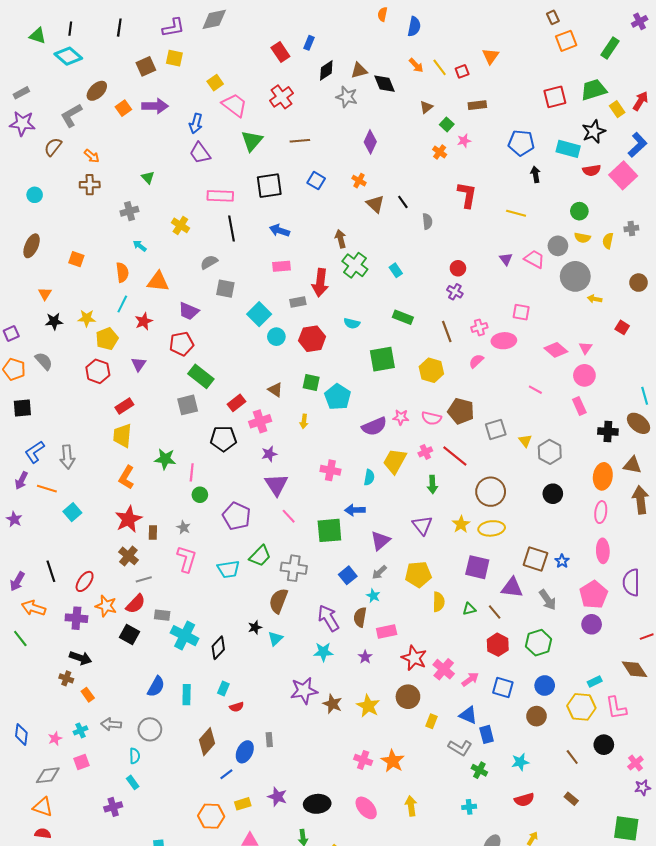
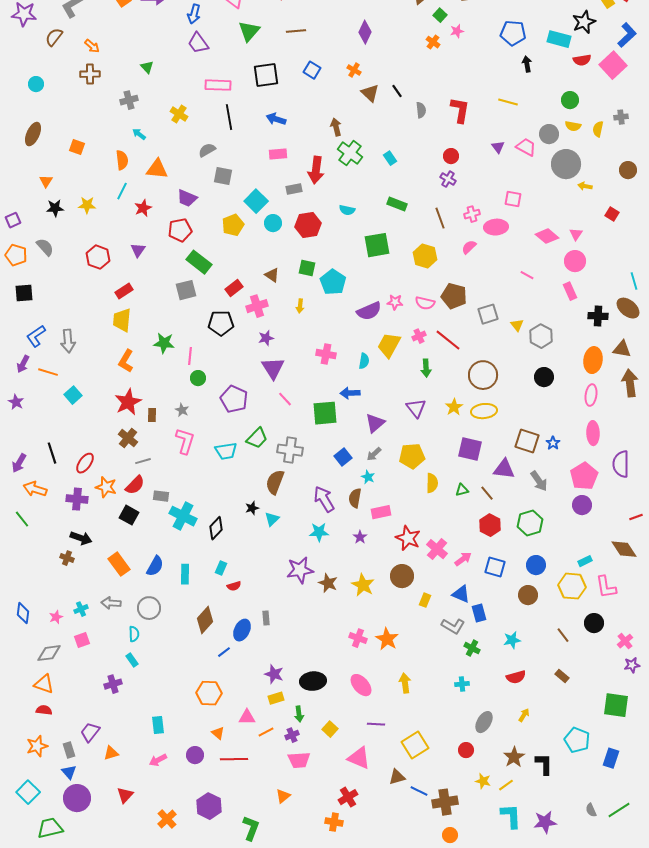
red L-shape: (467, 195) -> (460, 110), moved
yellow pentagon: (107, 339) -> (233, 225), moved
orange rectangle: (88, 695) -> (119, 564), moved, size x1.6
yellow rectangle: (243, 804) -> (276, 698), moved

